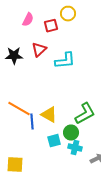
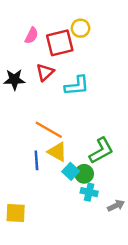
red square: (51, 26) -> (60, 43), size x1.6
orange line: (19, 109) -> (49, 130), moved
cyan square: (54, 141) -> (71, 171), moved, turned -32

